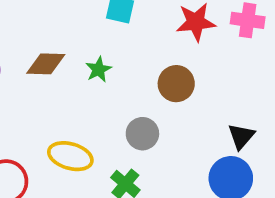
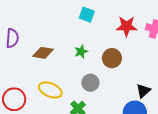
brown diamond: (46, 64) -> (43, 53), moved
green star: (98, 69) -> (81, 52), moved

